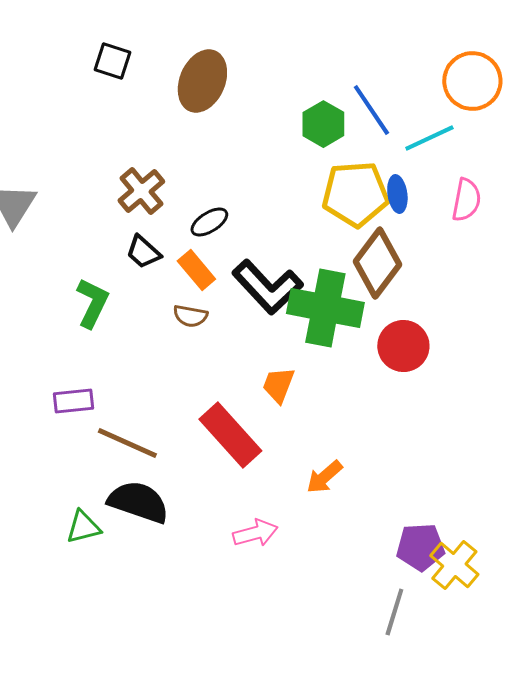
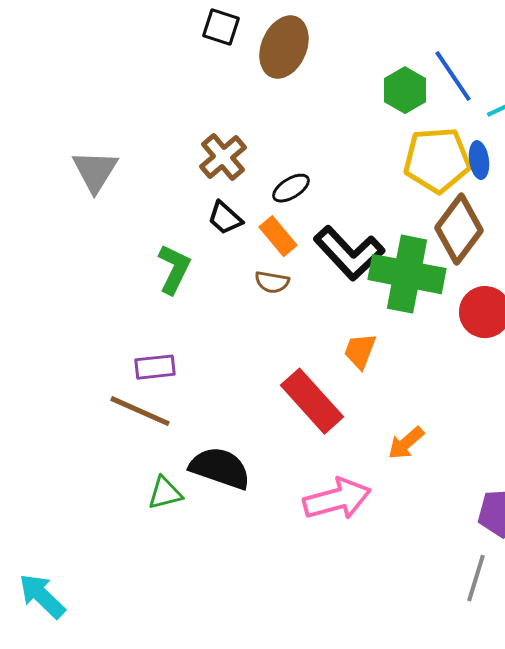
black square: (112, 61) -> (221, 27), moved
brown line: (127, 443) -> (140, 411), moved
pink arrow: (255, 533) -> (337, 499), size x1.5

